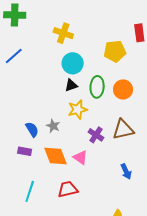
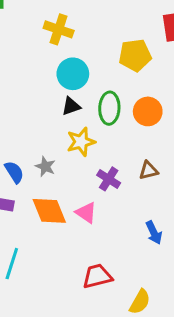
brown triangle: (123, 129) -> (149, 171), size x0.6
red trapezoid: (68, 189) -> (97, 276), moved

